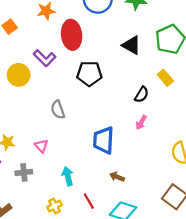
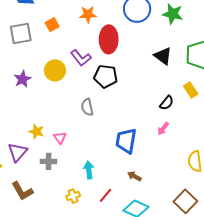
black pentagon: (89, 74) -> (106, 76), moved
pink triangle: (41, 146) -> (60, 138), moved
red line: (89, 201) -> (105, 195), turned 63

